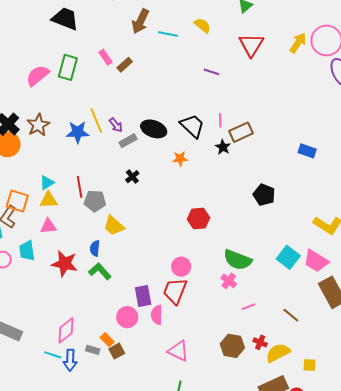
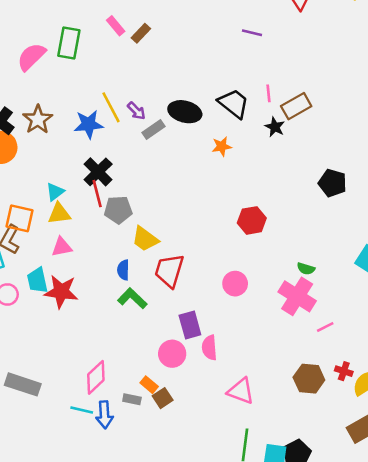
black cross: (132, 177) -> (98, 172), moved, size x1.6
green semicircle: (238, 260) -> (306, 269), size x0.5
red star: (65, 264) -> (61, 292), moved
pink cross: (229, 281) -> (297, 296), size x1.8
red trapezoid: (175, 291) -> (169, 271), moved

